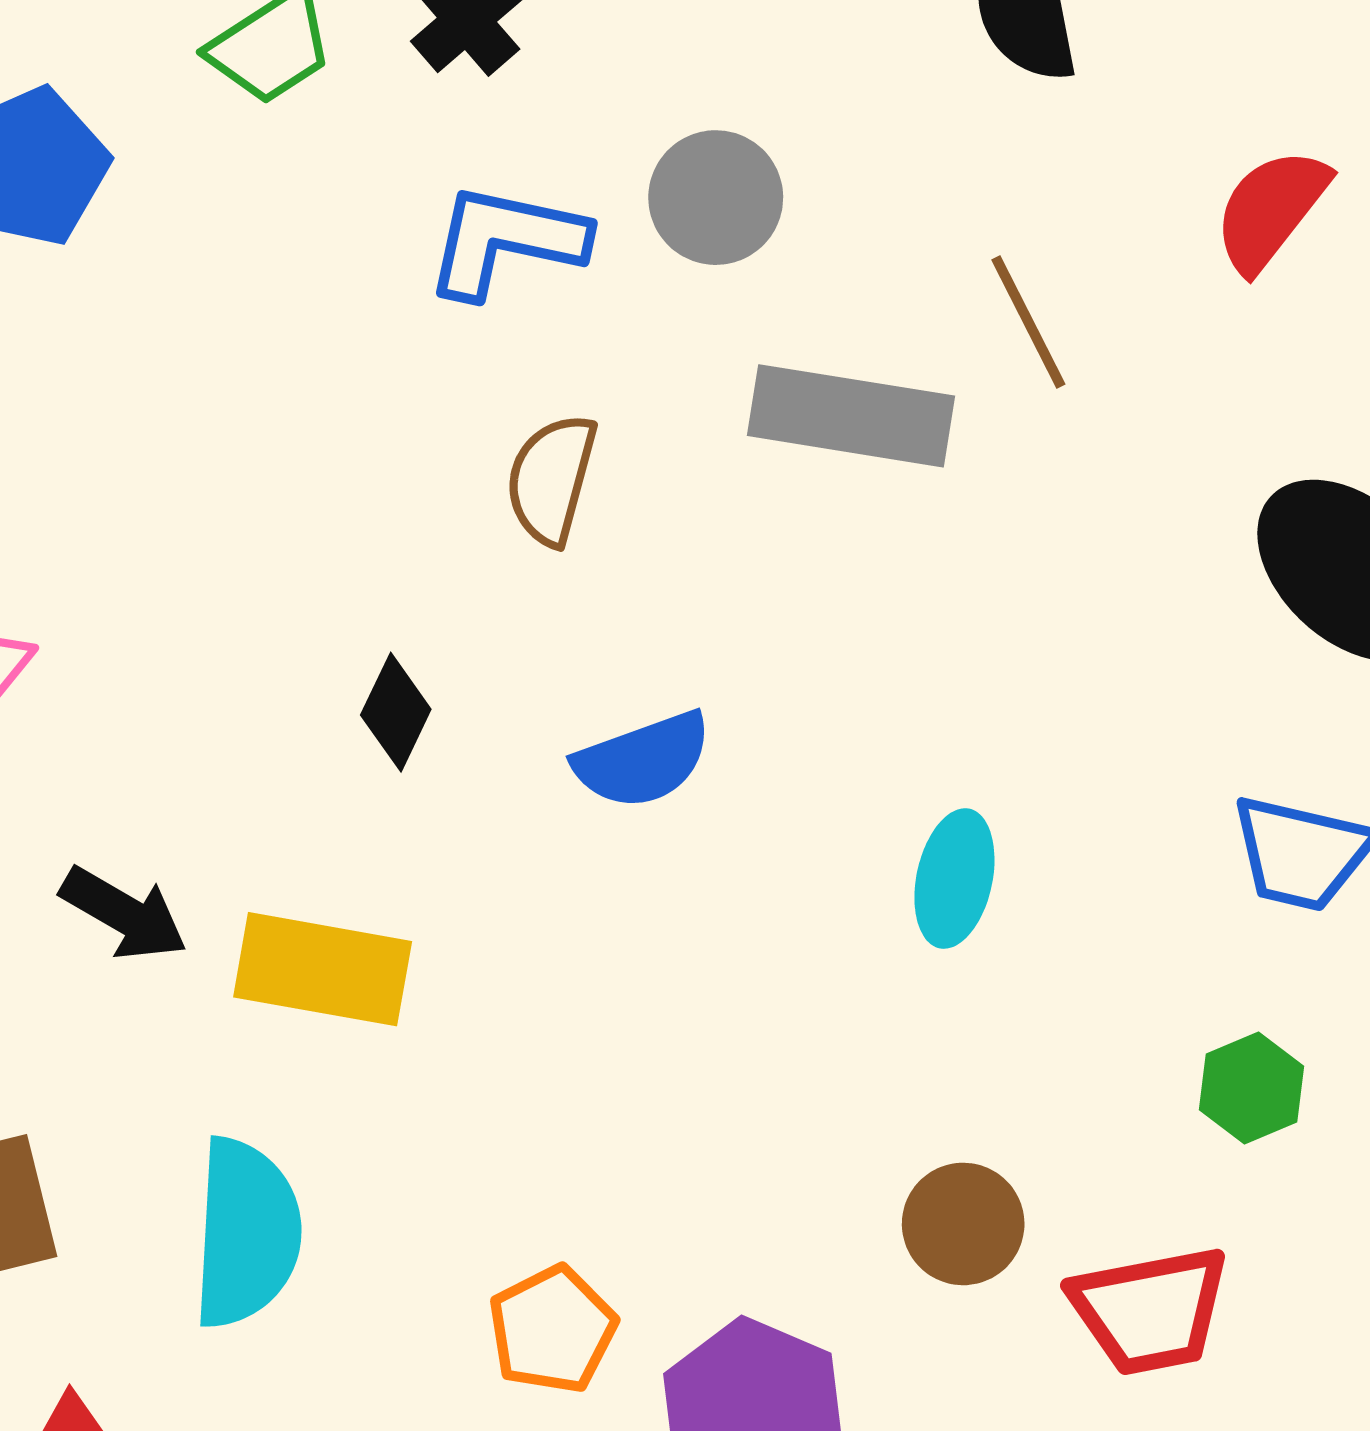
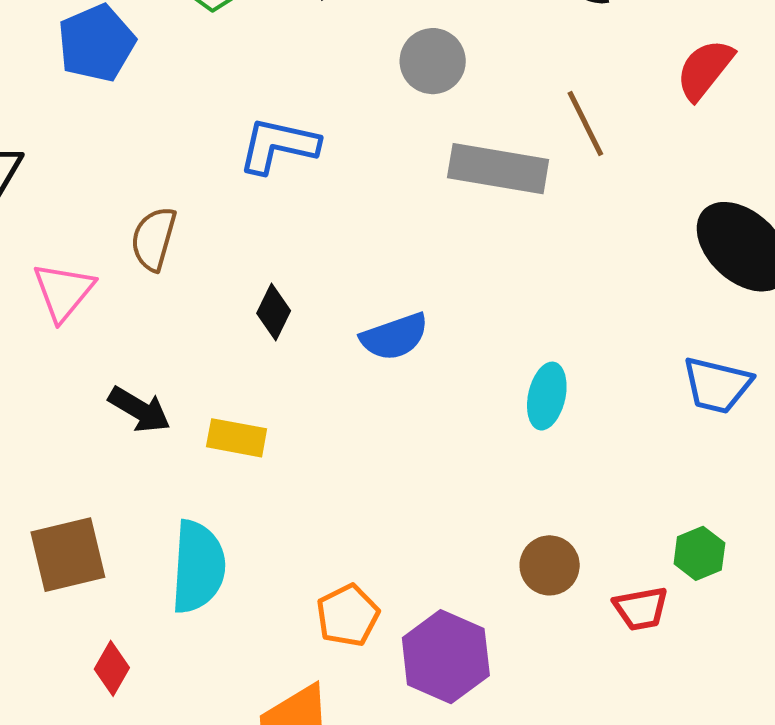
blue L-shape: (506, 241) -> (278, 146), moved
brown semicircle: (551, 479) -> (154, 239), moved
yellow rectangle: (323, 969) -> (237, 438), size x0.7
green hexagon: (1251, 1088) -> (699, 553), moved
red trapezoid: (1150, 1310) -> (641, 609), size x0.7

